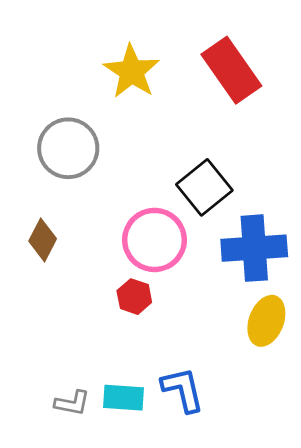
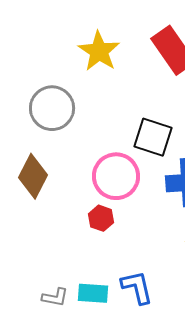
black square: (204, 187) -> (153, 137), turned -33
brown diamond: (43, 240) -> (33, 176), size x1.4

